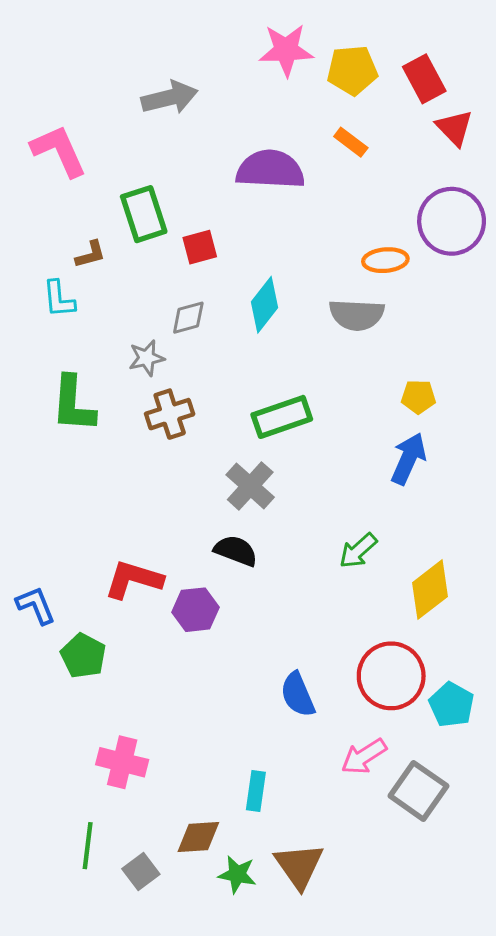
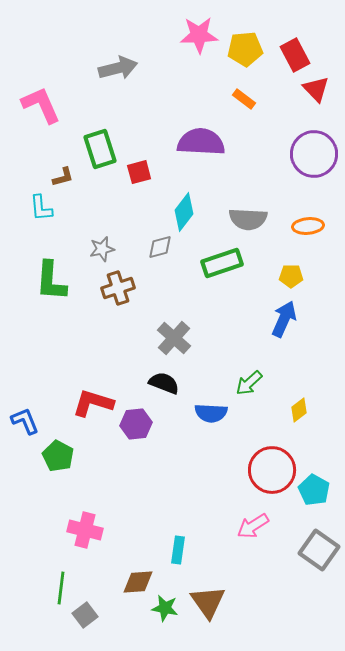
purple semicircle: (270, 169) -> (201, 142), moved
orange ellipse: (385, 260) -> (308, 226), moved
gray diamond: (188, 318) -> (160, 247), moved
green rectangle: (282, 417) -> (222, 263), moved
yellow diamond: (430, 590) -> (299, 410), size x0.6
blue semicircle: (298, 695) -> (211, 413), moved, turned -64
gray square: (418, 791) -> (319, 550), moved
gray square: (141, 872) -> (85, 615), moved

